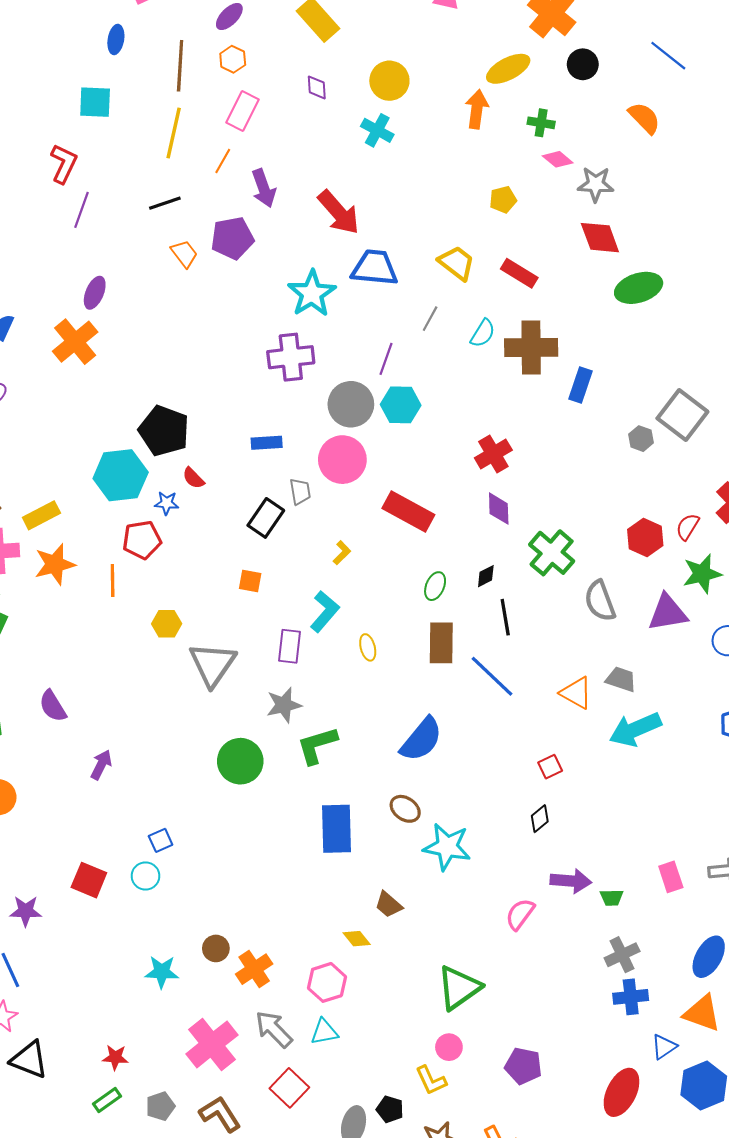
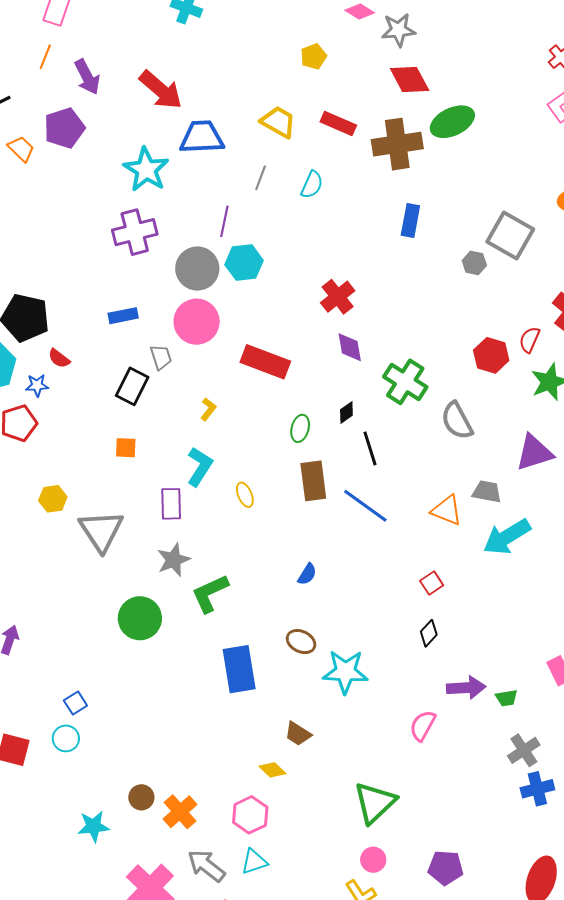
brown cross: (531, 347) -> (397, 144), moved
purple triangle: (668, 613) -> (534, 453), moved
blue semicircle: (421, 739) -> (307, 574), size x0.5

